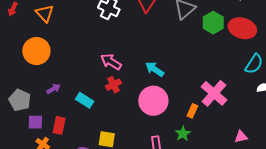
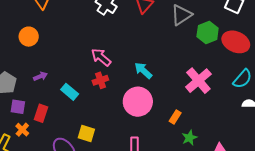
orange circle: (36, 51) -> (29, 37), size x0.7
pink cross: (214, 93) -> (198, 81), moved
green star: (183, 134) -> (189, 138), moved

